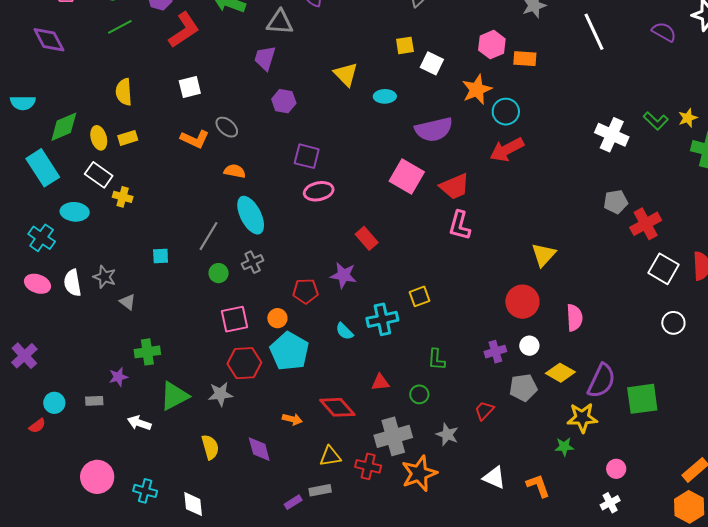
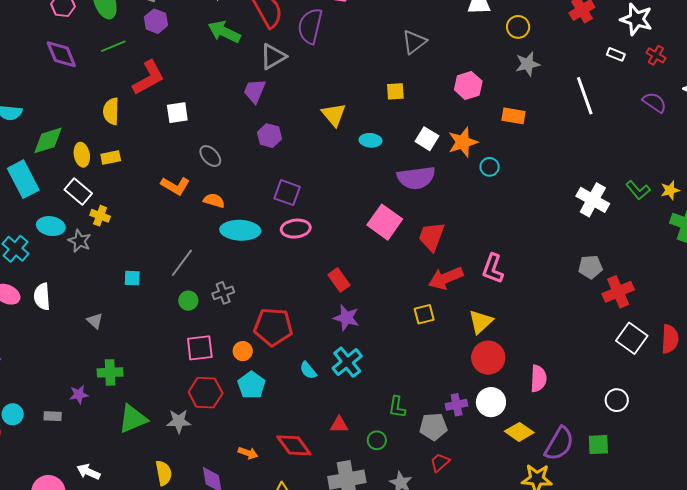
gray triangle: (280, 22) -> (273, 57), turned -40
red L-shape: (184, 30) -> (148, 78), moved
purple diamond: (49, 40) -> (61, 54), moved
pink hexagon: (492, 45) -> (468, 85), moved
white square: (432, 63) -> (427, 139), moved
cyan circle: (506, 112) -> (490, 167), size x0.7
orange L-shape: (195, 139) -> (175, 186), moved
red arrow: (507, 150) -> (446, 278), moved
red trapezoid: (455, 186) -> (432, 237), turned 128
cyan ellipse: (251, 215) -> (240, 230), moved, turned -66
pink L-shape: (460, 225) -> (493, 269), moved
yellow triangle: (544, 255) -> (481, 322), moved
purple star: (344, 275) -> (346, 318), moved
gray star: (105, 277) -> (80, 241), moved
red pentagon: (305, 291) -> (273, 327), size x1.5
yellow square: (419, 296) -> (424, 314), moved
cyan cross: (382, 319) -> (347, 362), turned -32
white circle: (673, 323) -> (617, 400), moved
white circle: (529, 346) -> (491, 402), size x1.5
cyan pentagon: (289, 351) -> (252, 385), size x0.7
gray pentagon: (523, 388) -> (433, 427), moved
green square: (642, 399) -> (598, 445), moved, size x0.7
white arrow: (139, 423) -> (88, 472), moved

